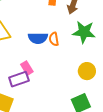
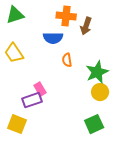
green star: (84, 32) -> (97, 72), moved, turned -30
blue semicircle: (38, 38) -> (53, 38), moved

